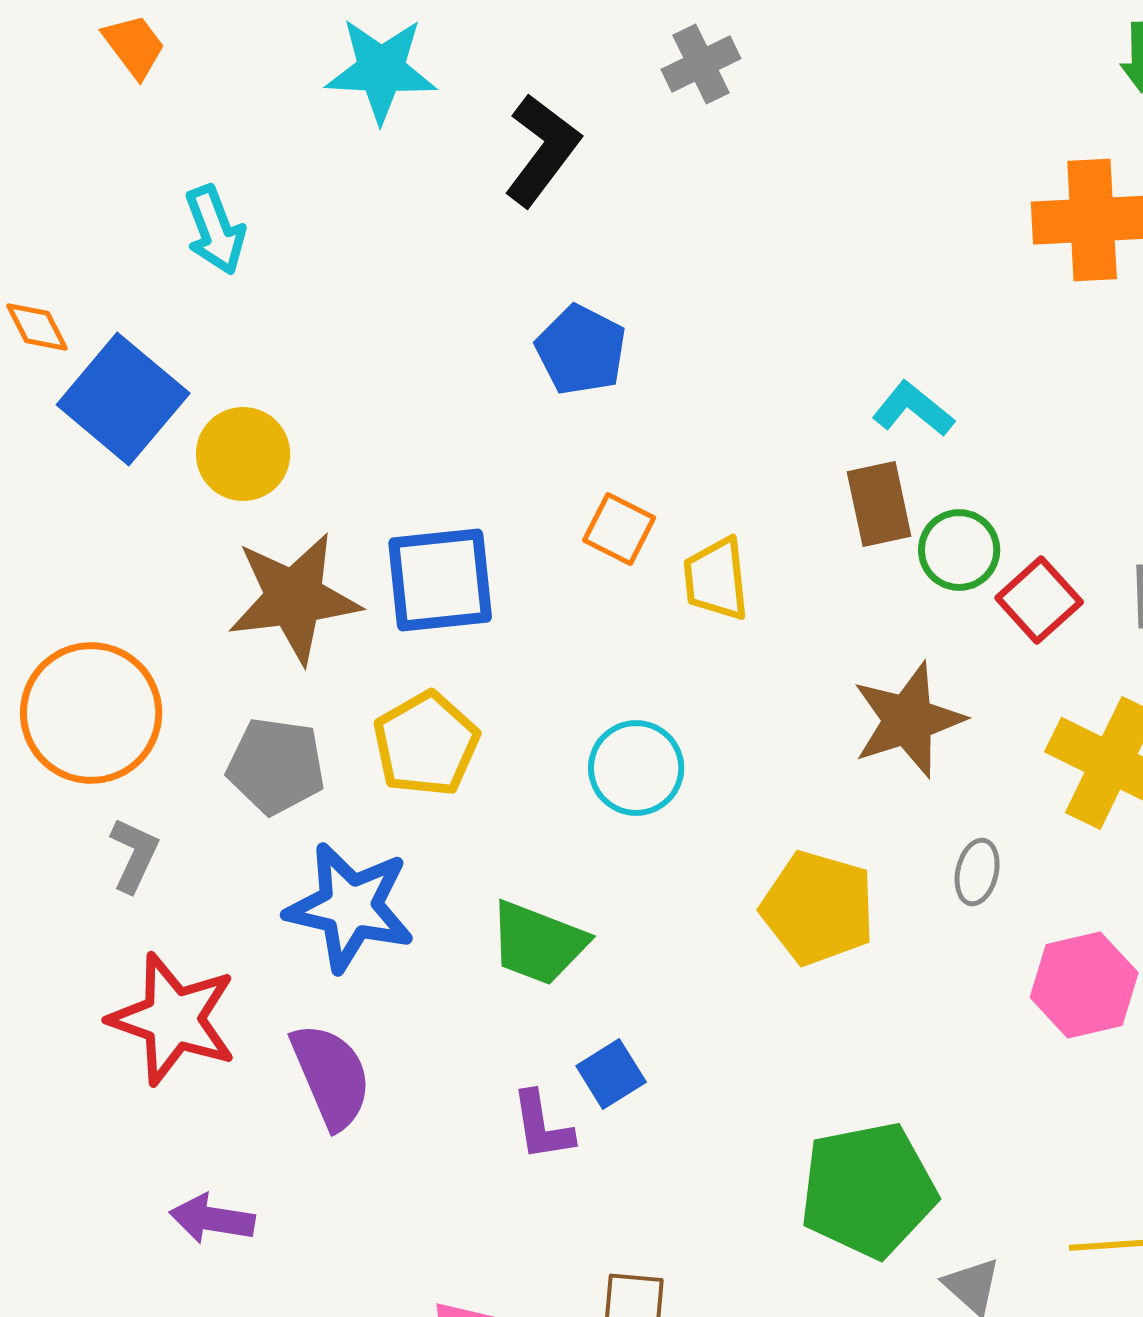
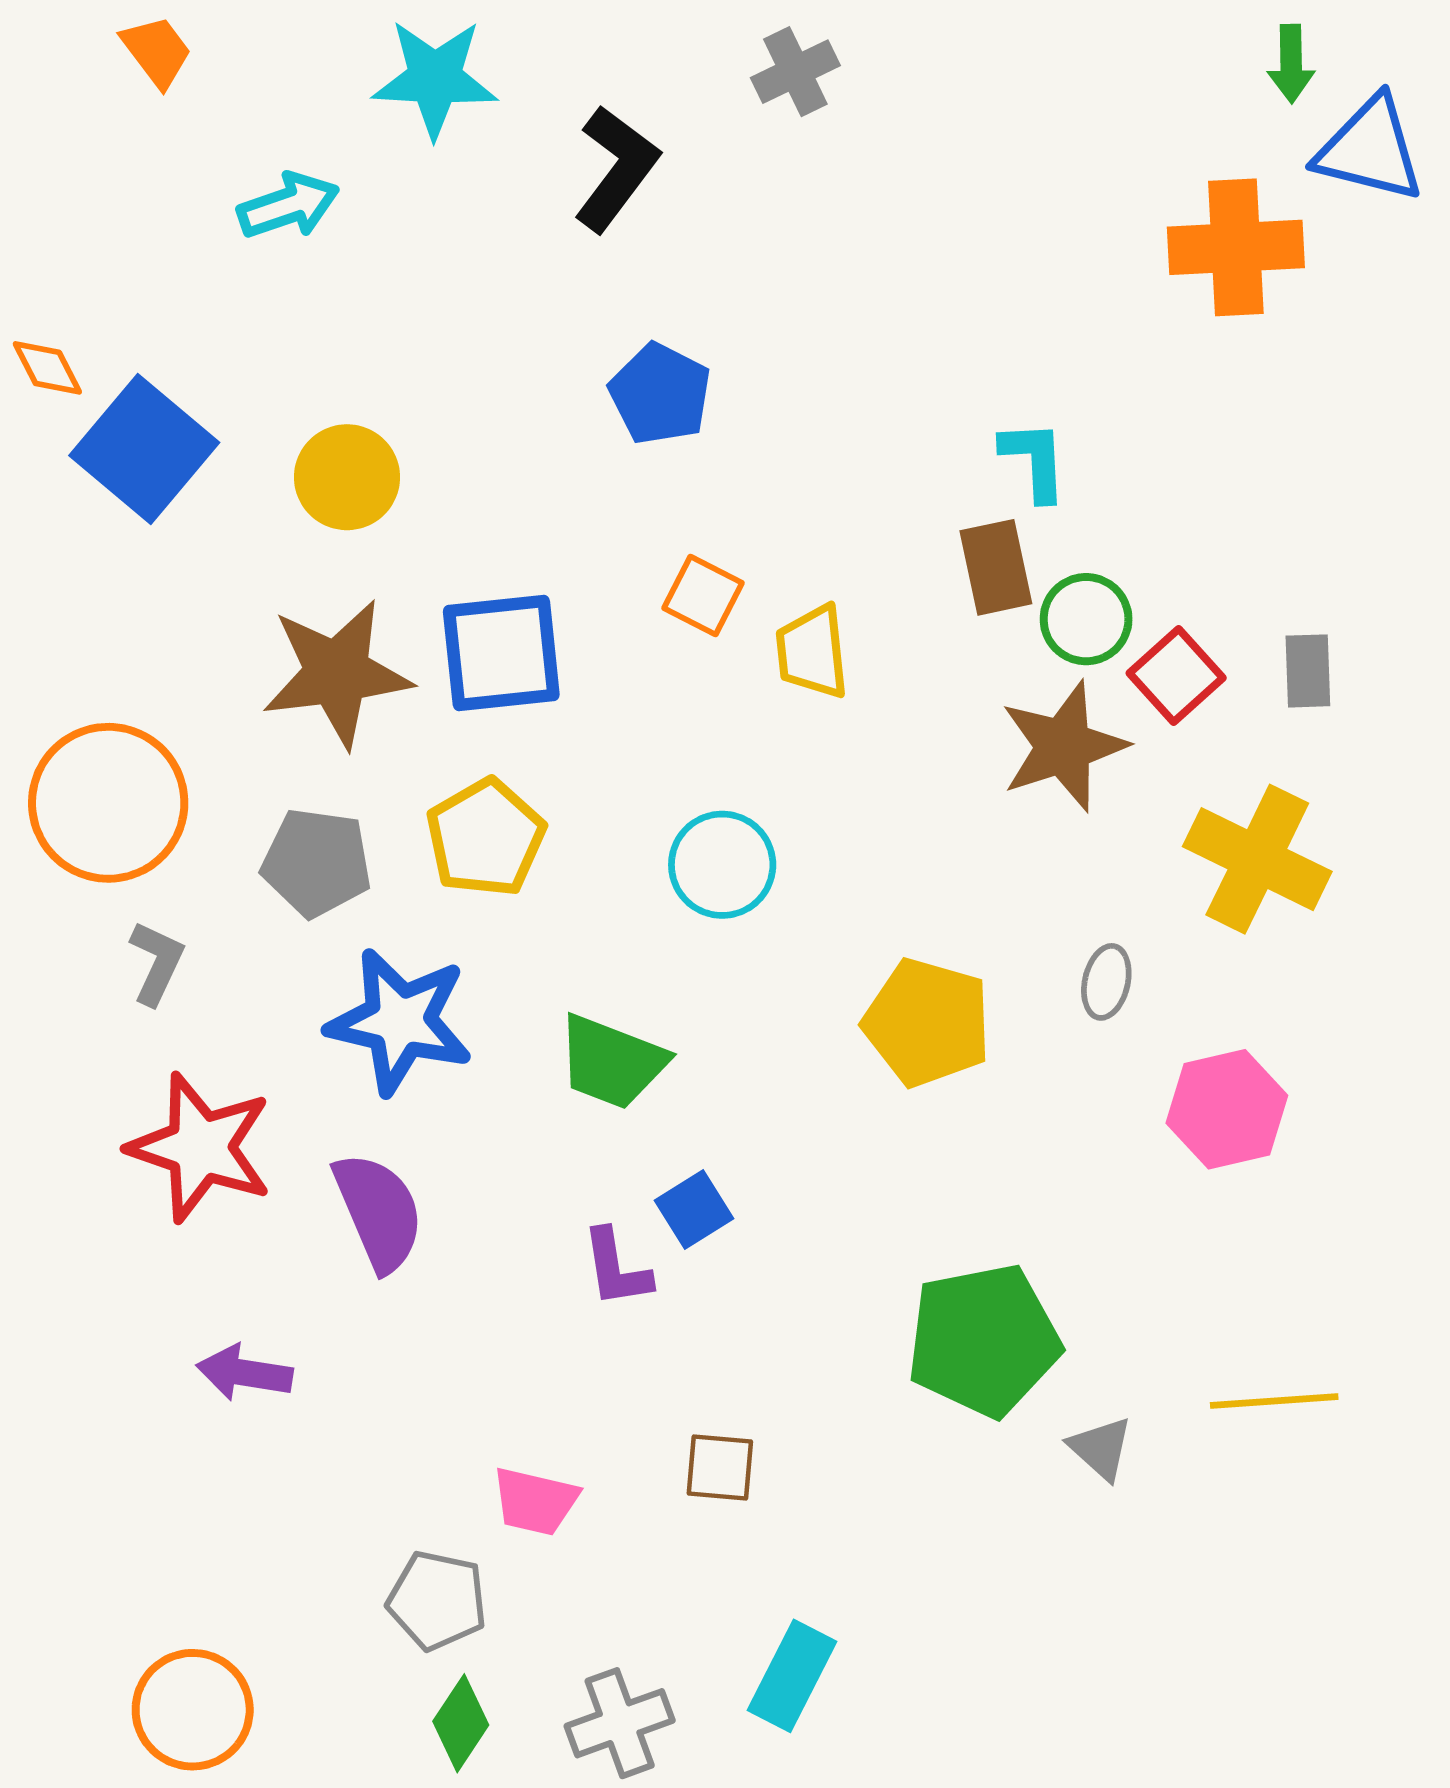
cyan arrow: (215, 230) -> (288, 206), moved, turned -88
cyan L-shape: (913, 409) -> (1034, 460), turned 48
yellow circle: (243, 454) -> (347, 477), moved
brown star: (908, 720) -> (1064, 746), moved

